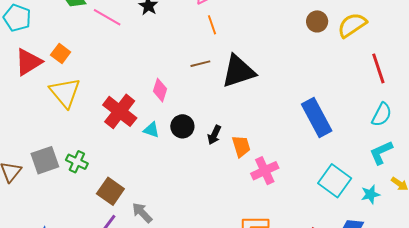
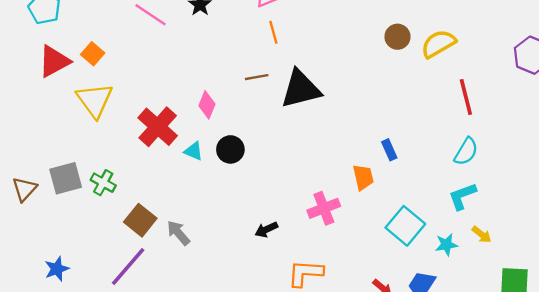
blue rectangle: (317, 117) -> (389, 150), size x0.5
black arrow: (214, 135) -> (266, 230), moved, turned 36
orange trapezoid: (241, 146) -> (363, 177), moved
gray arrow: (142, 213) -> (178, 233), moved

